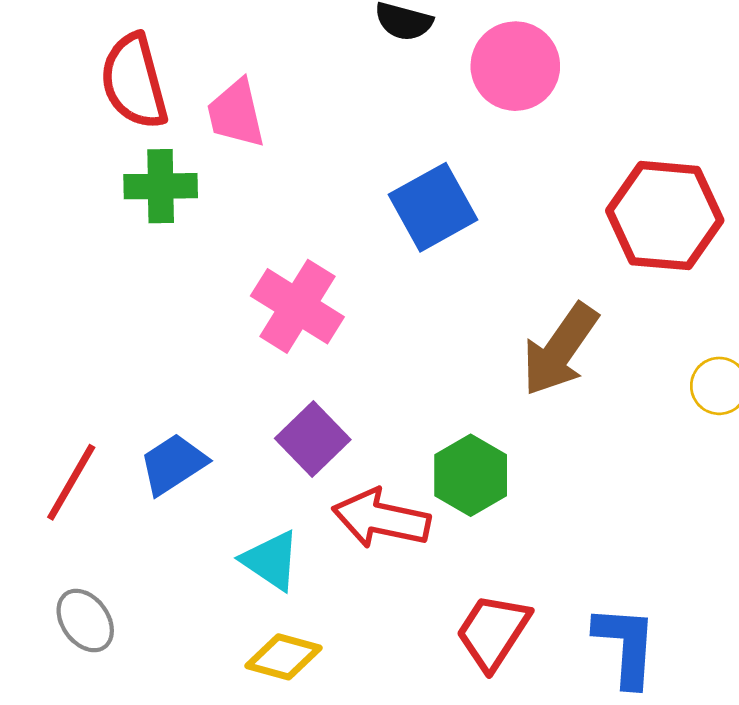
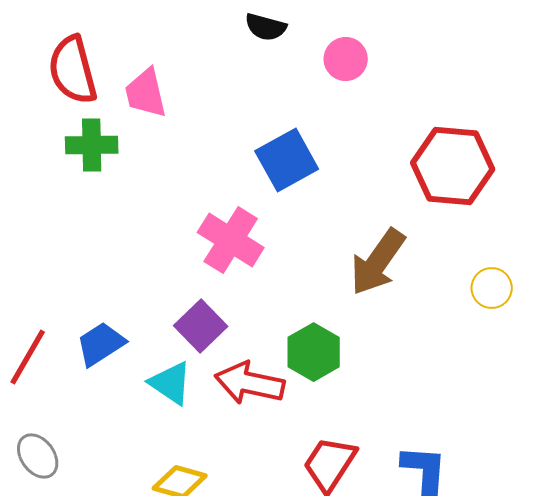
pink circle: (515, 66) -> (346, 59), size x0.7
pink cross: (297, 306) -> (231, 240), moved
cyan triangle: (271, 560) -> (171, 383), moved

